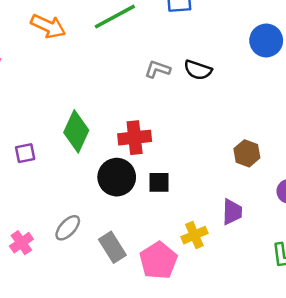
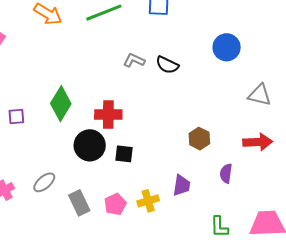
pink pentagon: (158, 260) -> (115, 204), moved, size x0.7

